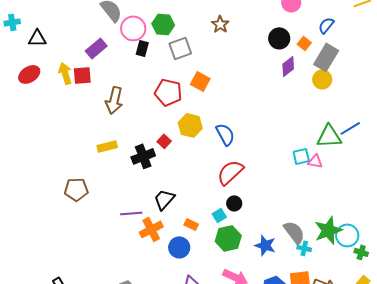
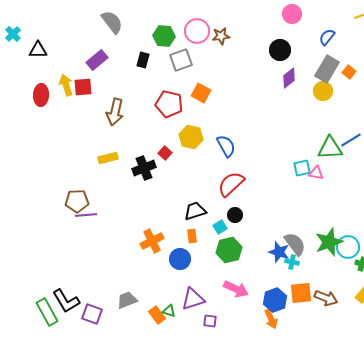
cyan cross: (12, 22) -> (13, 34), turned -35
brown star: (220, 24) -> (221, 36), turned 30
pink circle: (133, 28) -> (197, 31), moved
orange square: (304, 43) -> (349, 72), moved
red ellipse: (29, 74) -> (41, 95), moved, turned -55
black trapezoid: (164, 199) -> (195, 211), moved, turned 30
purple line: (131, 213) -> (86, 215), moved
orange rectangle: (191, 224) -> (192, 236), turned 56
blue star: (265, 245) -> (279, 252), moved
cyan cross: (304, 248) -> (292, 262), moved

